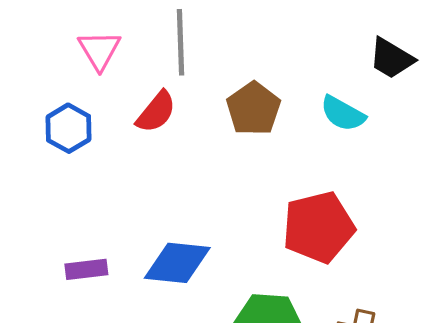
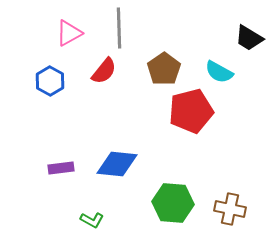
pink triangle: (99, 50) -> (69, 33), turned 32
red pentagon: (318, 227) -> (191, 111), moved

